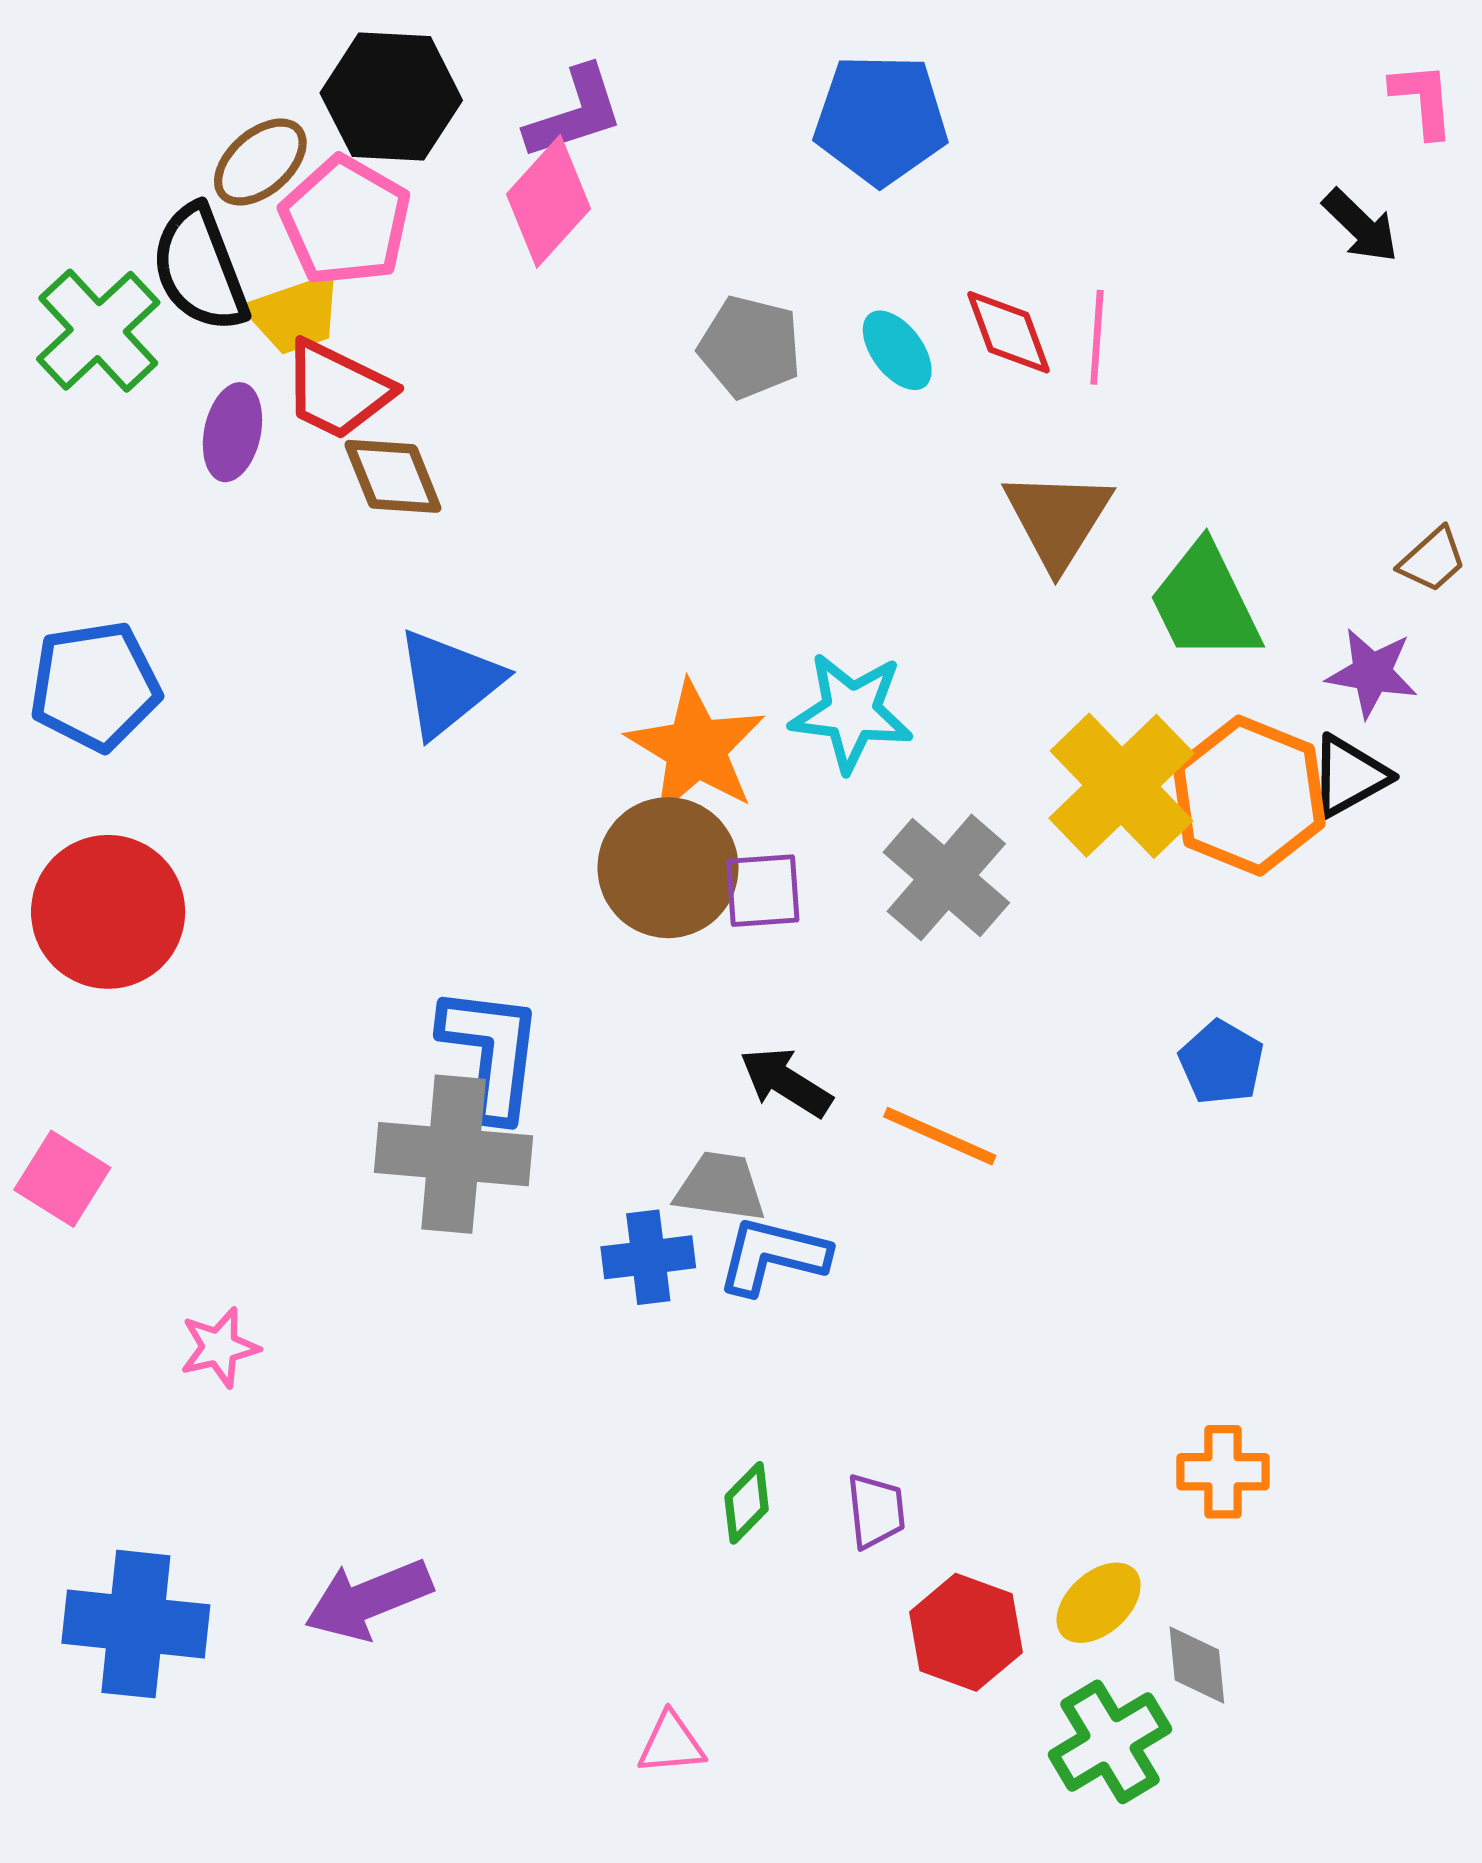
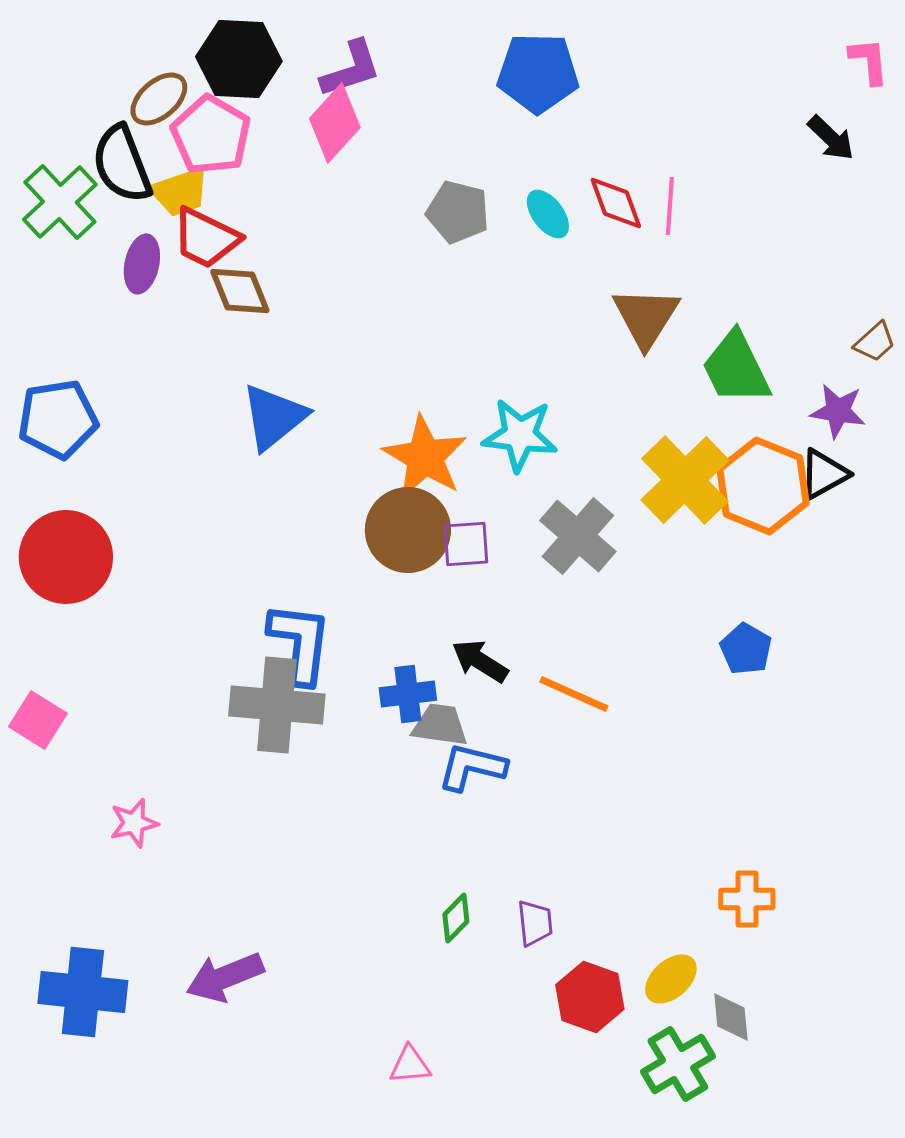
blue cross: (648, 1257) -> (408, 694), moved

